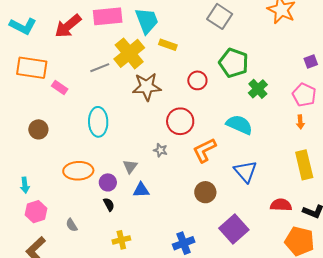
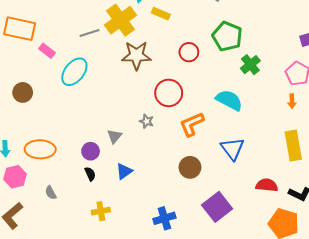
cyan ellipse: (98, 122) -> (74, 72), moved, turned 36
orange ellipse: (78, 171) -> (40, 149), moved
blue triangle: (141, 190) -> (124, 171), moved, turned -36

